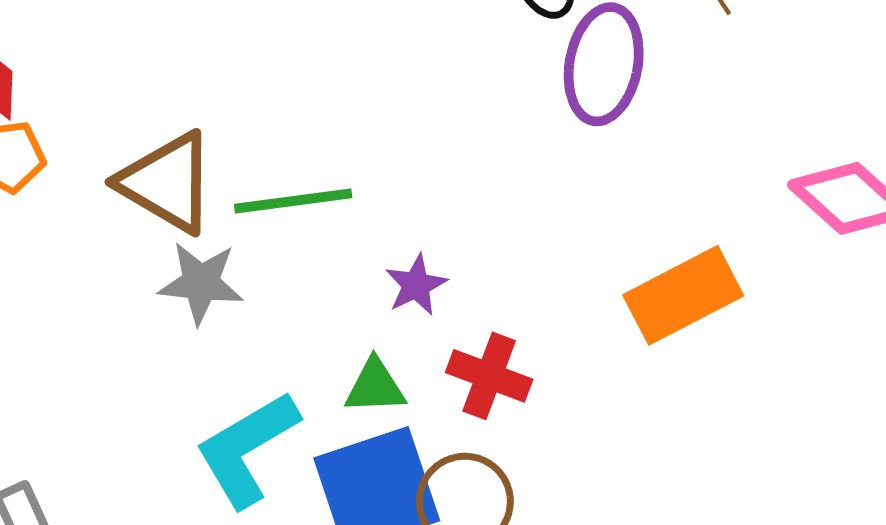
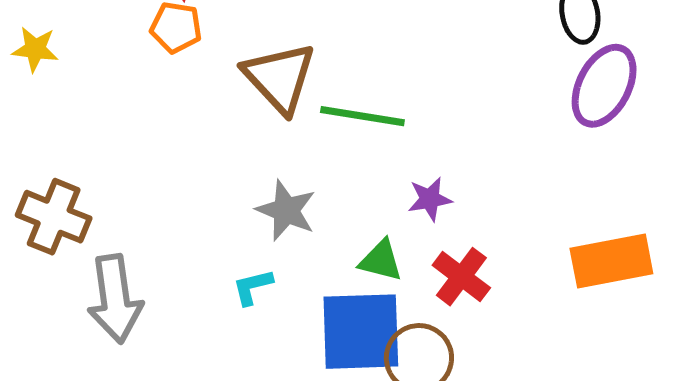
gray star: (201, 283) -> (286, 210), moved
cyan L-shape: (247, 449) -> (252, 287), moved, size x0.5

